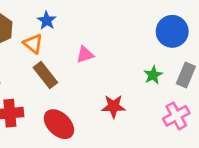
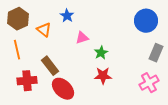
blue star: (47, 20) -> (67, 16), moved
brown rectangle: (45, 75) -> (50, 66), moved
green star: (153, 75) -> (101, 53), moved

